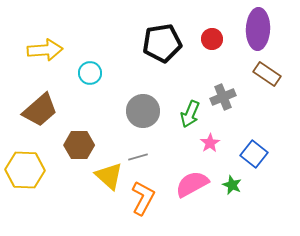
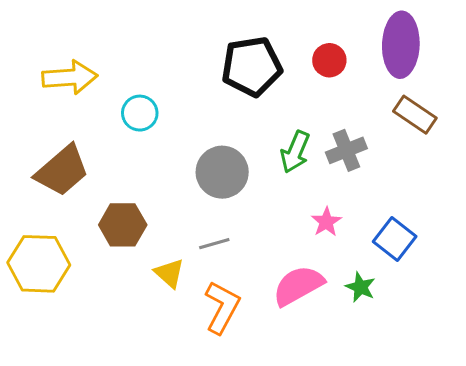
green arrow: (190, 114) -> (295, 152), moved
yellow triangle: (109, 176) -> (169, 273), size x0.7

